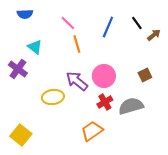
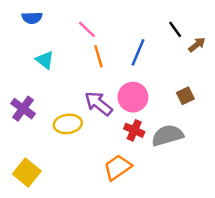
blue line: (108, 27) -> (138, 52), moved
purple cross: (18, 69) -> (23, 109), moved
red cross: (105, 102) -> (134, 130), turned -35

